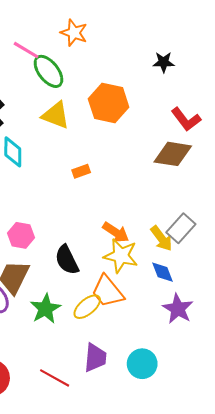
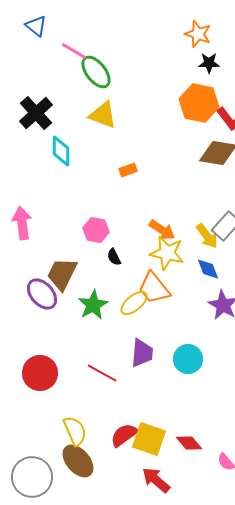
orange star: (74, 33) -> (198, 34), moved
orange hexagon: (109, 103) -> (199, 103), moved
pink hexagon: (21, 235) -> (96, 230), moved
black semicircle: (67, 260) -> (114, 257), size x0.6

